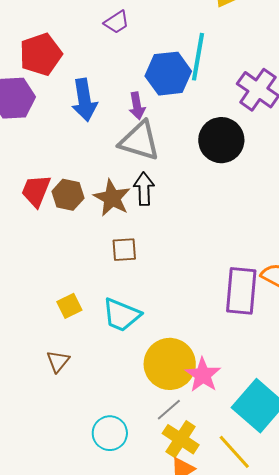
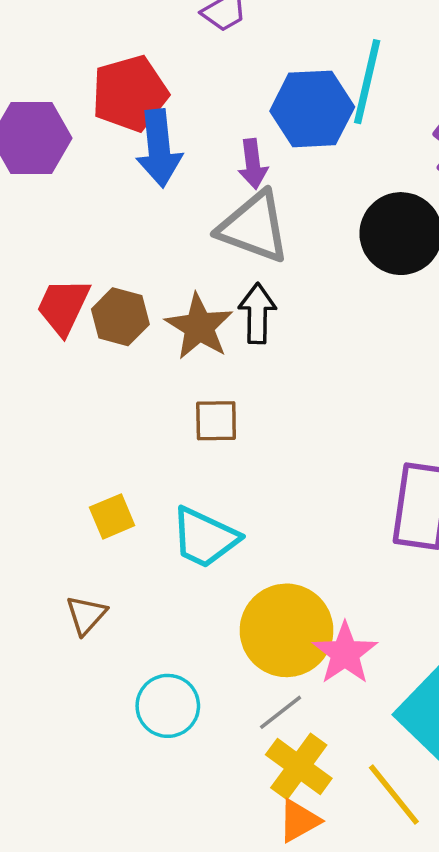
red pentagon: (41, 54) -> (130, 93), moved
cyan circle: (110, 433) -> (168, 706), moved

